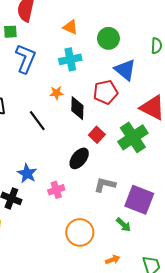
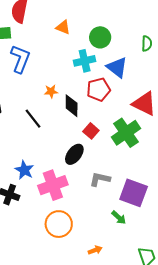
cyan cross: (70, 59) -> (85, 61), moved
pink cross: (56, 190) -> (53, 185), size x1.8
orange circle: (80, 232) -> (59, 224), moved
orange arrow: (113, 260) -> (95, 250), moved

